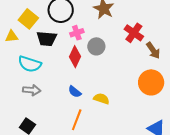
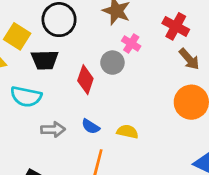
pink cross: (77, 33) -> (131, 43), moved, turned -32
red cross: (134, 33) -> (176, 26), moved
gray arrow: (32, 90) -> (53, 129), moved

